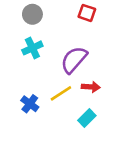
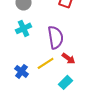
purple semicircle: (74, 60) -> (56, 37), turned 130
red arrow: (91, 87) -> (69, 58), turned 32

